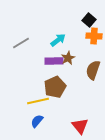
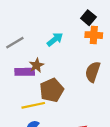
brown star: (68, 58) -> (37, 65), moved
purple rectangle: (54, 61) -> (25, 72), moved

